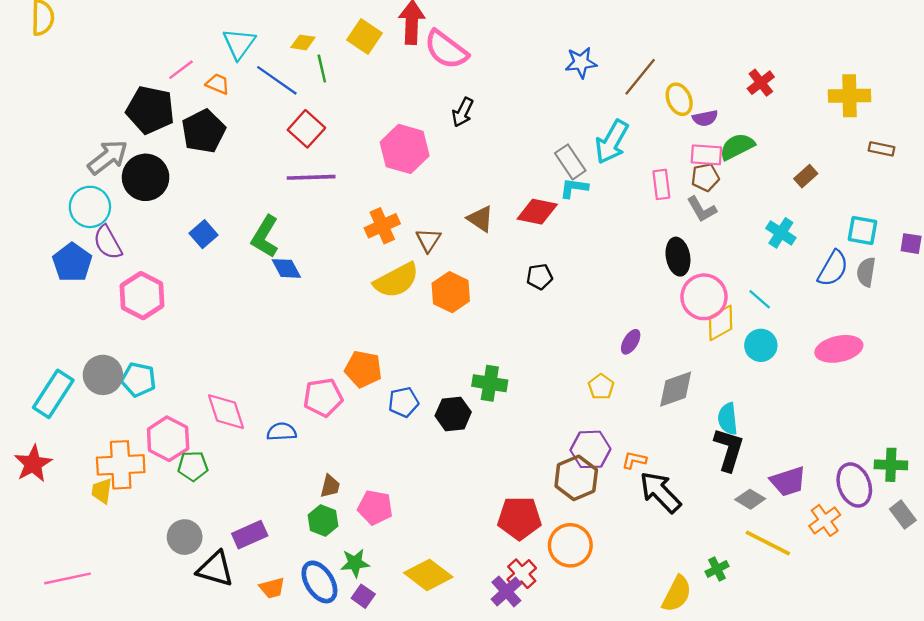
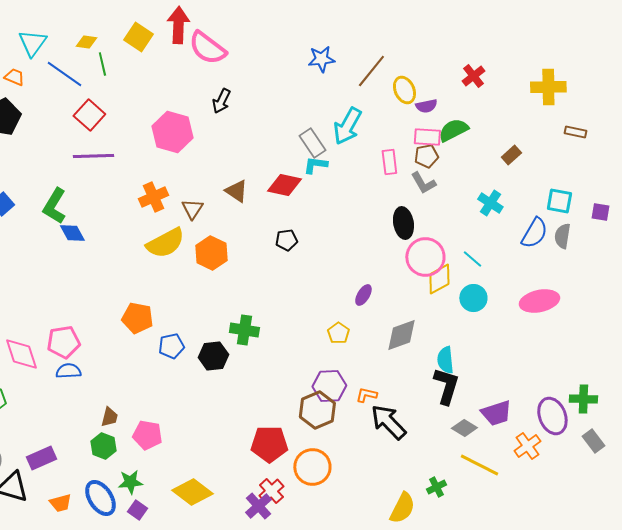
pink pentagon: (323, 397) -> (63, 342), moved

